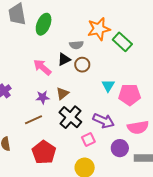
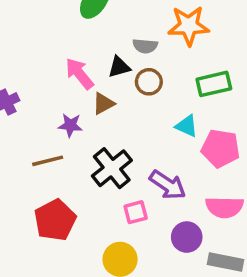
green rectangle: (122, 42) -> (214, 84), moved, turned -66
cyan triangle: (108, 86) -> (187, 126), turned -48
brown triangle: (62, 93) -> (103, 104), moved

